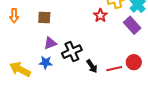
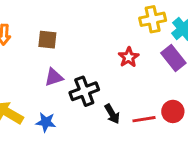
red star: (100, 15) -> (129, 57), moved
blue star: (46, 63) -> (46, 122), moved

